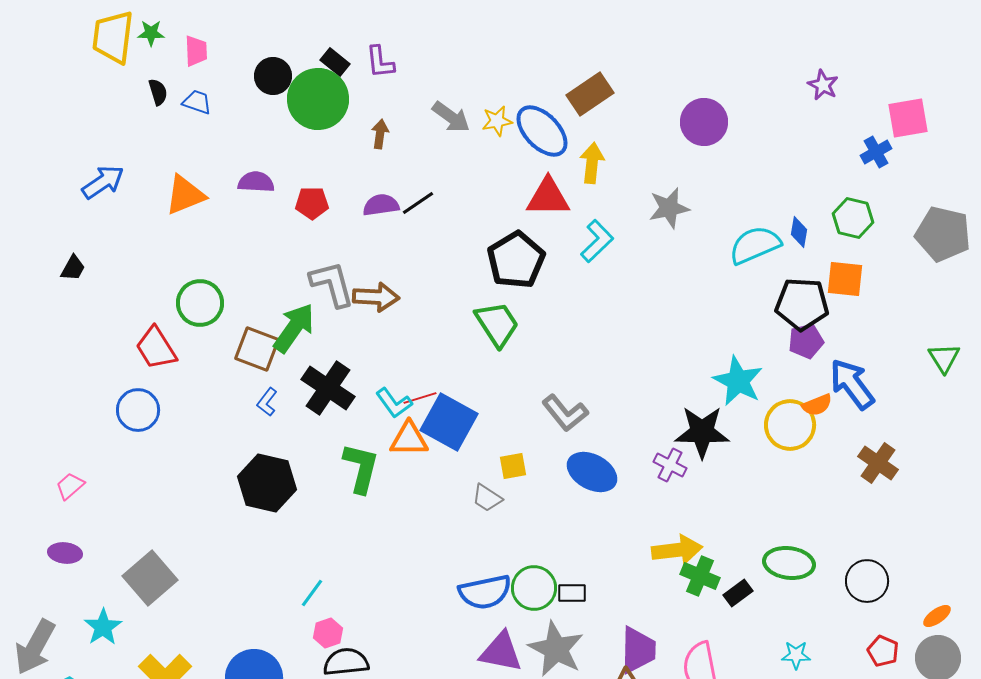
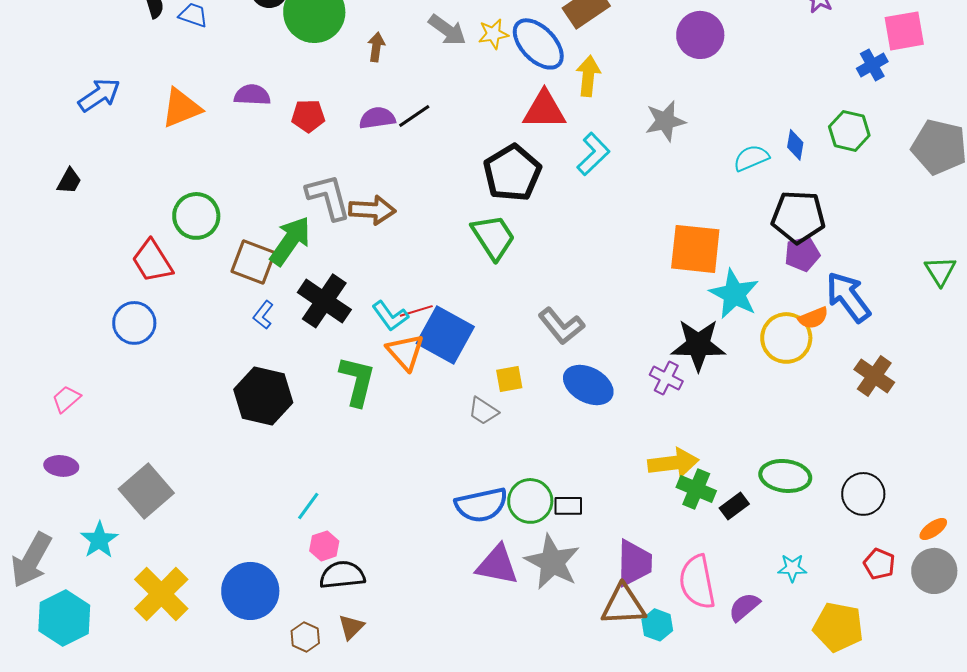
cyan semicircle: (755, 245) -> (751, 158), size x0.7
orange square: (845, 279) -> (695, 249), moved, size x1.4
orange triangle: (409, 439) -> (405, 352), turned 48

